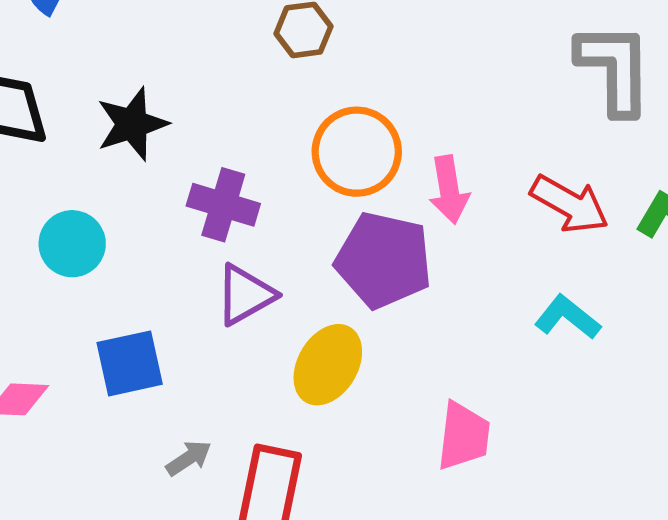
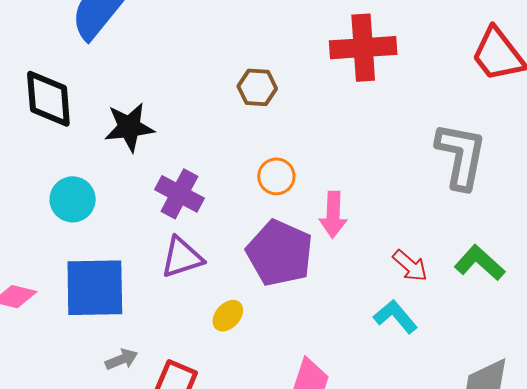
orange circle: (357, 152) -> (276, 176), size x0.6
red arrow: (569, 204) -> (410, 266), moved, size x0.7
blue square: (130, 363) -> (95, 288), size x1.4
yellow ellipse: (328, 365) -> (228, 316), size x0.6

